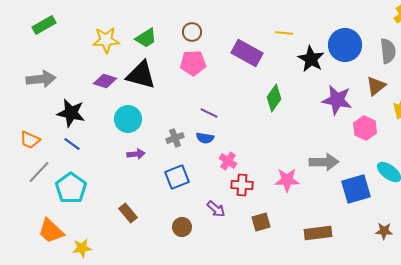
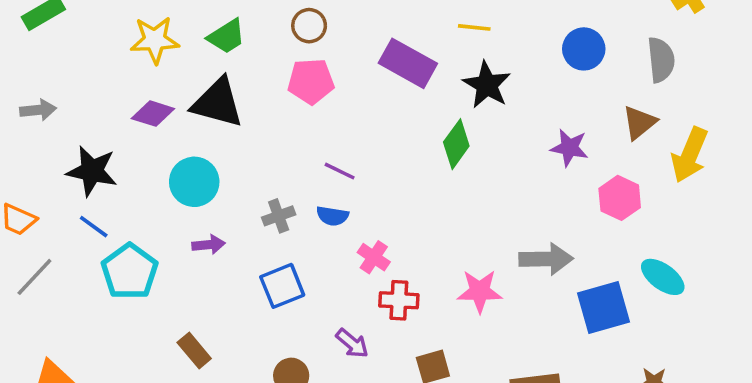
blue circle: (345, 45) -> (584, 49), size x0.7
black star: (311, 59) -> (487, 85), moved
gray arrow: (41, 79) -> (38, 110), size x0.7
purple star: (337, 100) -> (569, 148), size x0.7
cyan pentagon: (71, 188) -> (130, 272), moved

